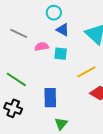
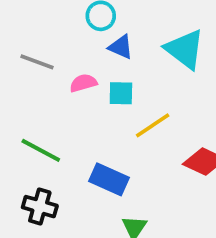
yellow line: (86, 72) -> (153, 125), moved
blue rectangle: (50, 98) -> (109, 179), turned -60

